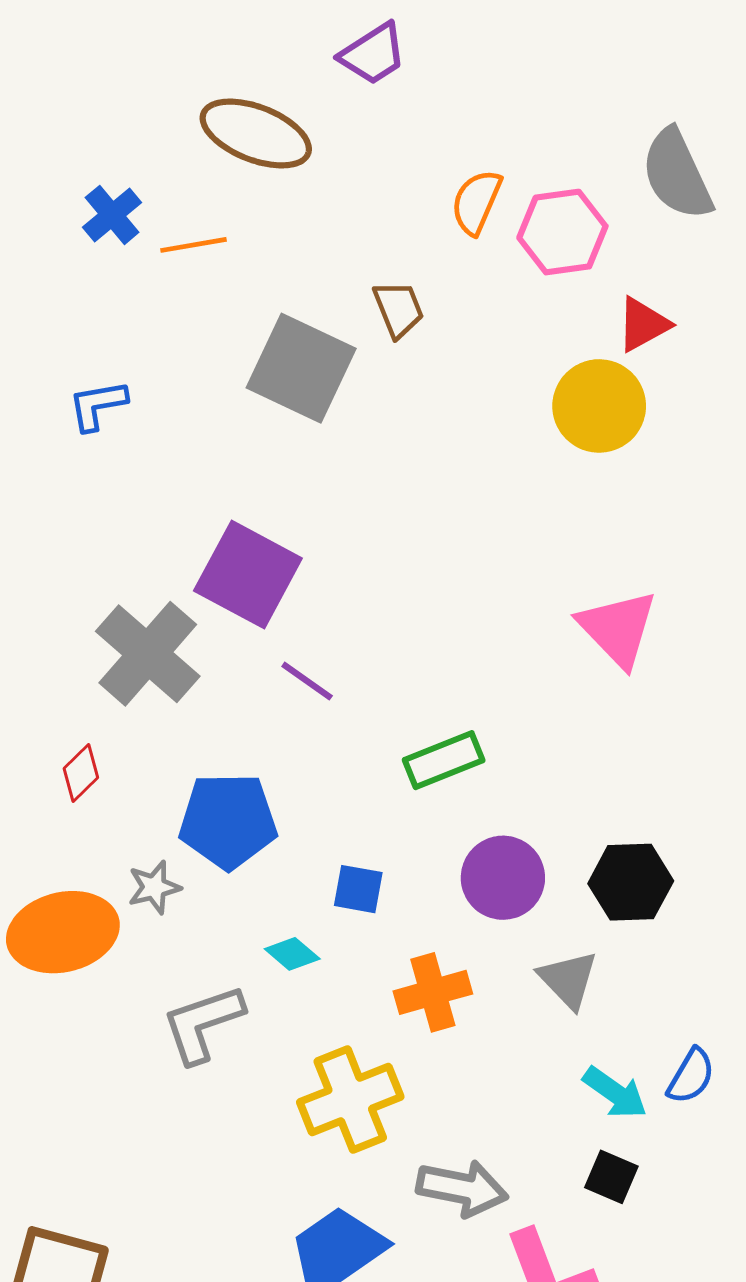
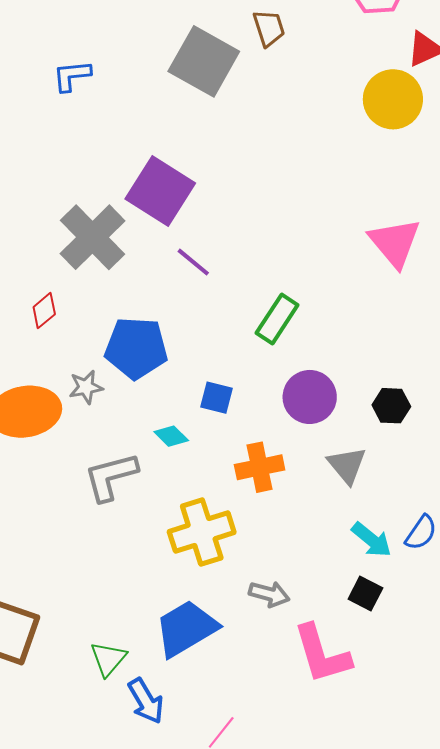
green rectangle: (444, 760) -> (277, 319), turned -39
black hexagon: (631, 882) -> (391, 406), size x0.7
gray arrow: (462, 1188) -> (269, 594), size x0.7

